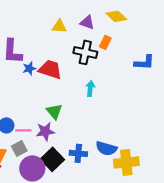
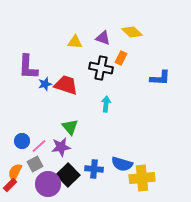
pink line: (23, 130) -> (39, 146), turned -42

